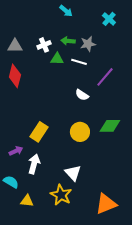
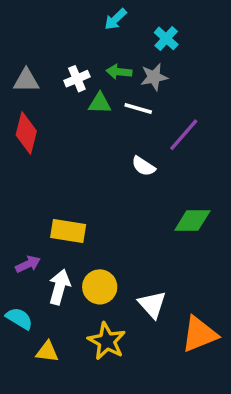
cyan arrow: (66, 11) -> (115, 19), turned 96
cyan cross: (109, 19) -> (166, 38), moved
yellow rectangle: (39, 132) -> (68, 231), turned 66
yellow circle: (80, 132) -> (100, 287), moved
white triangle: (73, 173) -> (152, 304), moved
orange triangle: (106, 204) -> (199, 334), moved

